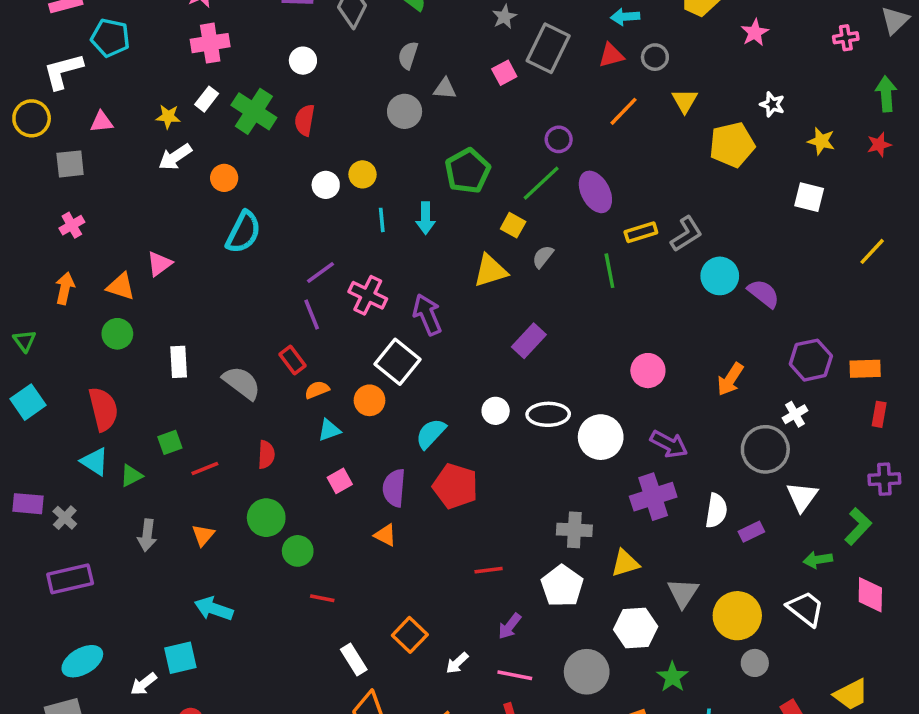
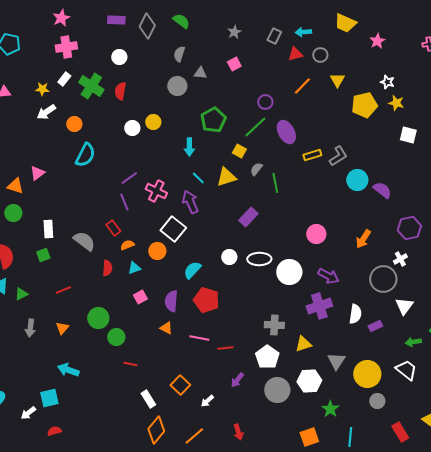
gray rectangle: (548, 48) -> (274, 36), moved, size x0.6
yellow star: (821, 141) -> (396, 103), moved
cyan line: (382, 220) -> (198, 178), moved, turned -40
green line: (609, 271) -> (275, 183), moved
green square: (170, 442) -> (43, 255), moved
red semicircle: (266, 455) -> (107, 268), moved
gray circle: (587, 672) -> (277, 390), moved
pink line: (515, 675) -> (199, 338), moved

